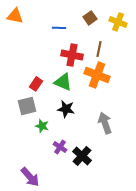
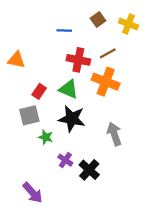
orange triangle: (15, 16) -> (16, 60), moved
brown line: (99, 49) -> (108, 53), turned 49
black star: (66, 109) -> (72, 119), size x1.4

